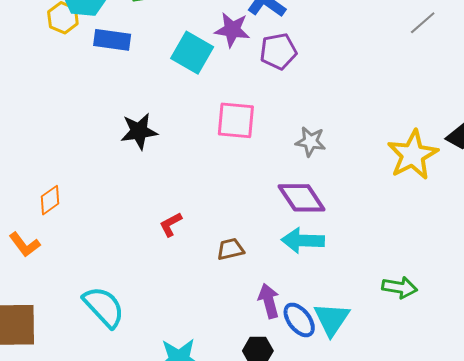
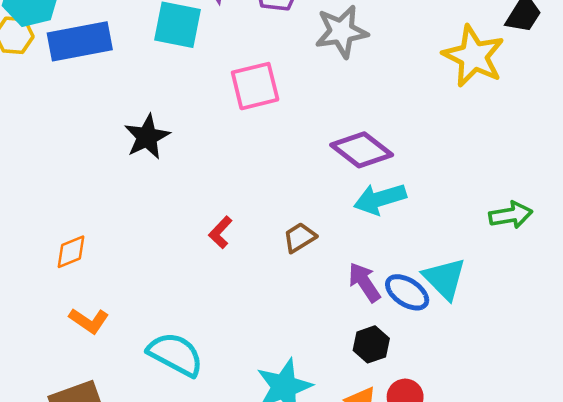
blue rectangle: (112, 40) -> (80, 41), size x1.4
gray star: (311, 142) -> (341, 32), moved, size x1.4
orange diamond: (50, 200) -> (71, 252), turned 32
orange L-shape: (25, 245) -> (89, 321), moved

